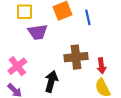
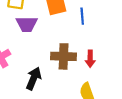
red arrow: (101, 66) -> (90, 59), moved

